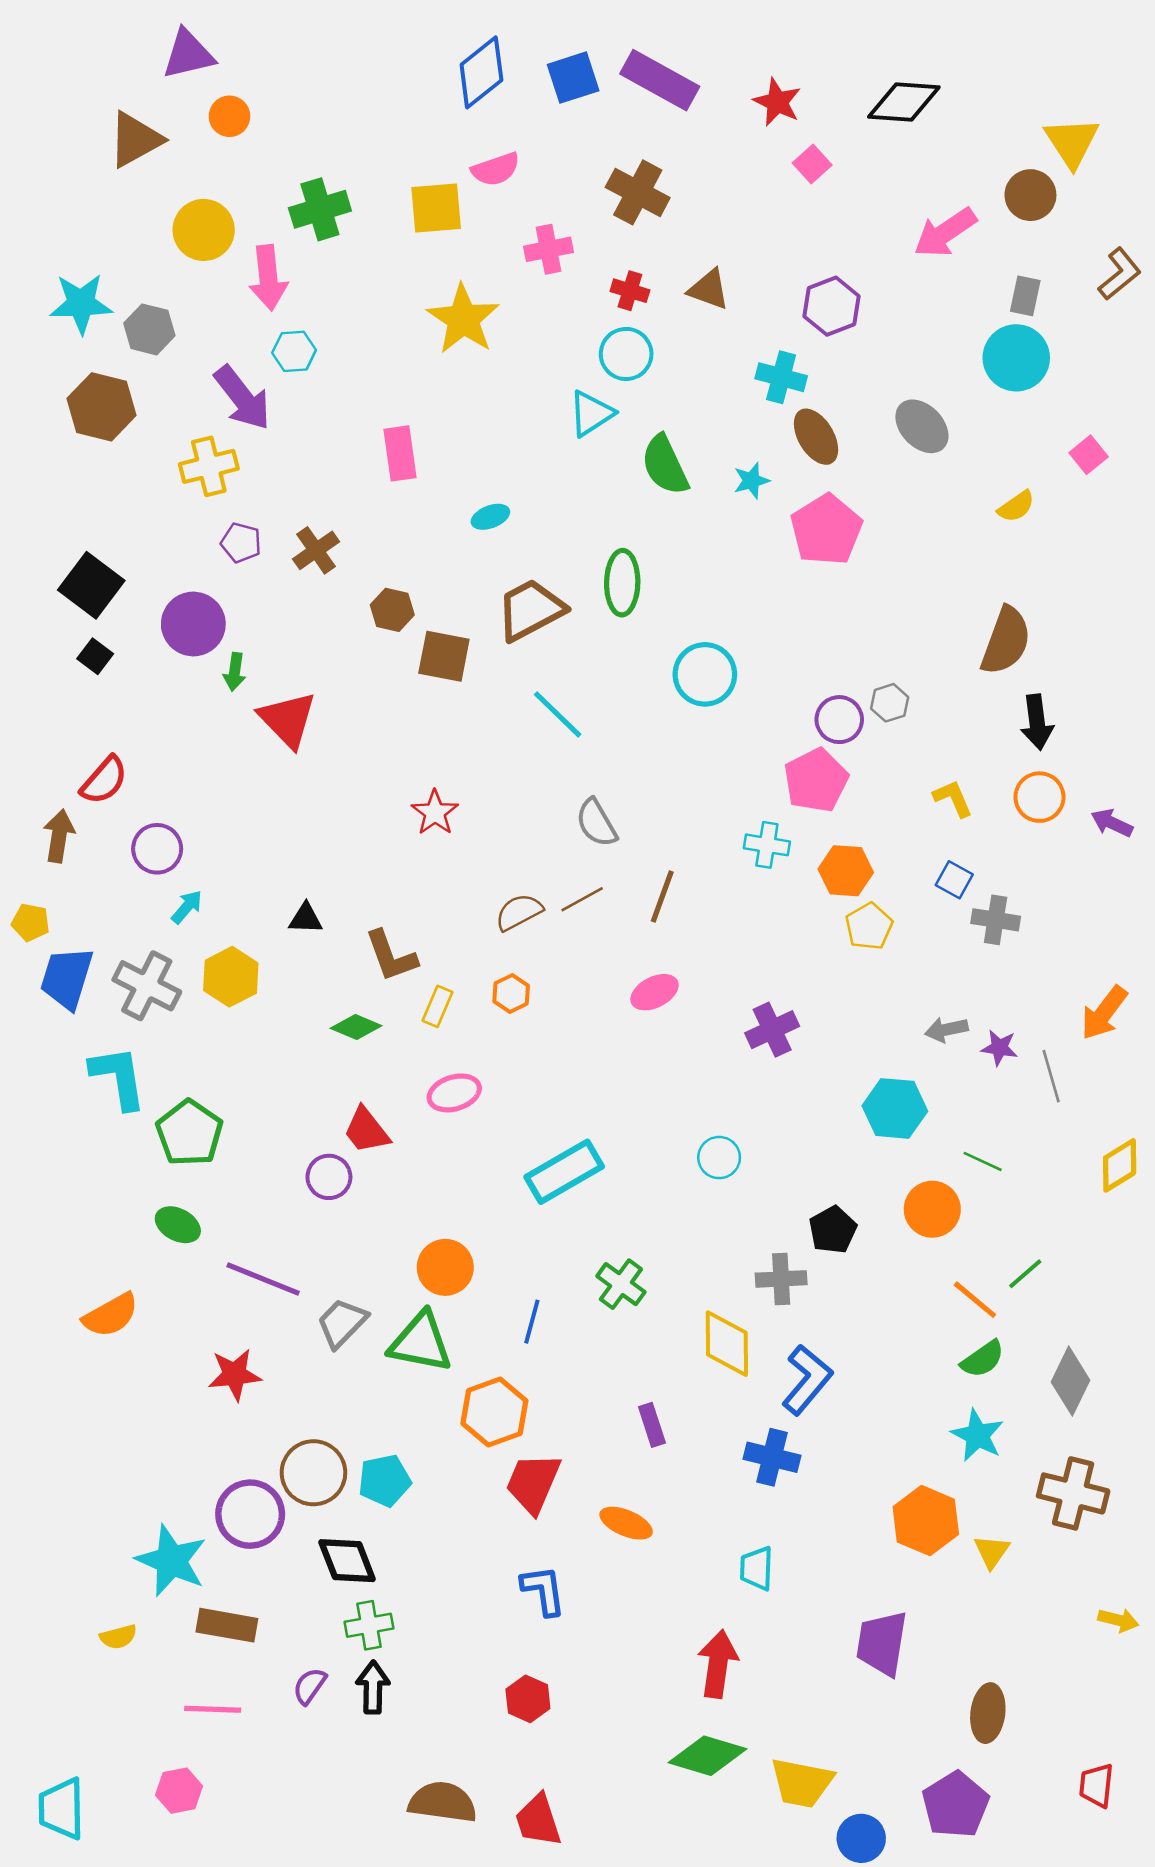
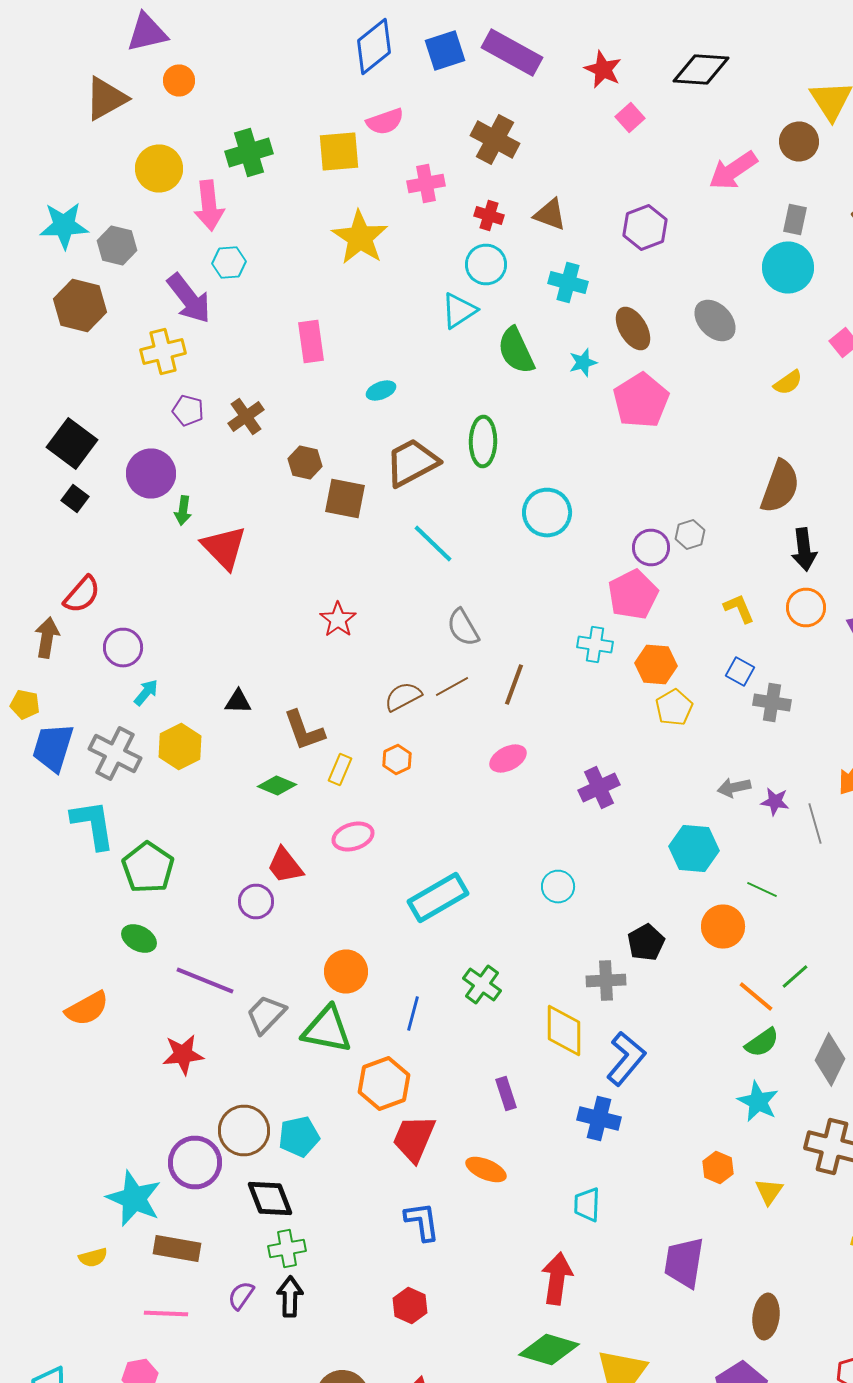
cyan cross: (781, 377) -> (568, 282), moved
orange hexagon: (926, 1521) -> (718, 1168), size x0.6

